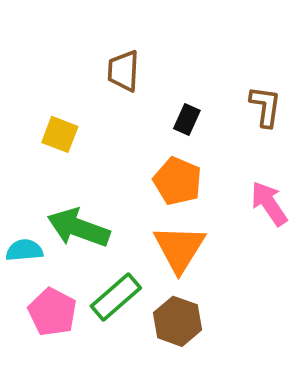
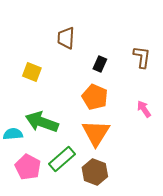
pink arrow: (269, 204) -> (144, 109), size x0.7

